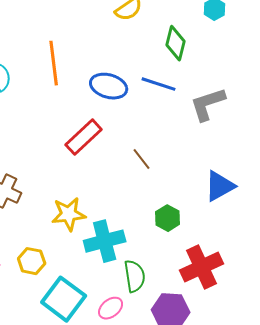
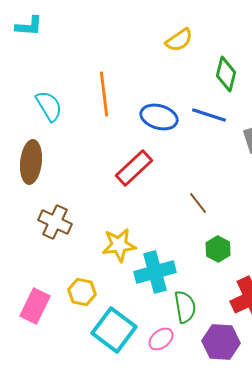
brown line: (142, 159) -> (198, 203), moved

